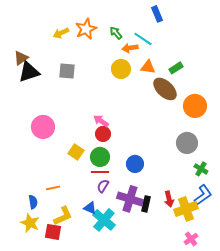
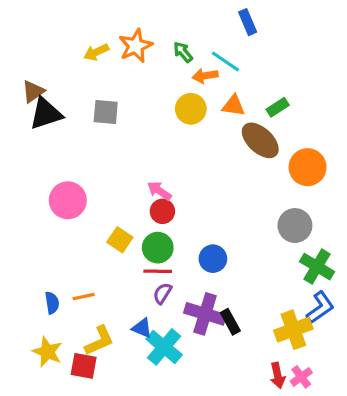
green cross: (201, 169) -> (317, 267), size x1.5
red arrow: (169, 199) -> (278, 375), moved
blue semicircle: (33, 202) -> (52, 303), moved
black rectangle: (146, 204) -> (230, 322), turned -42

